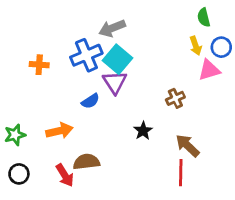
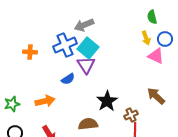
pink triangle: (209, 70) -> (156, 56), turned 42
brown cross: (175, 98) -> (131, 115), moved
black star: (143, 131) -> (107, 101), size x1.5
brown arrow: (188, 146) -> (156, 96), moved
brown semicircle: (86, 162) -> (88, 124), moved

